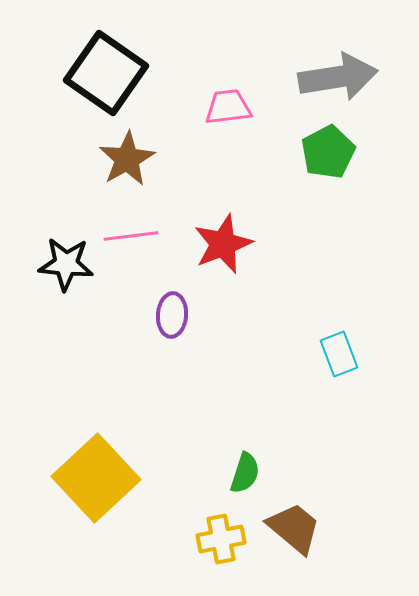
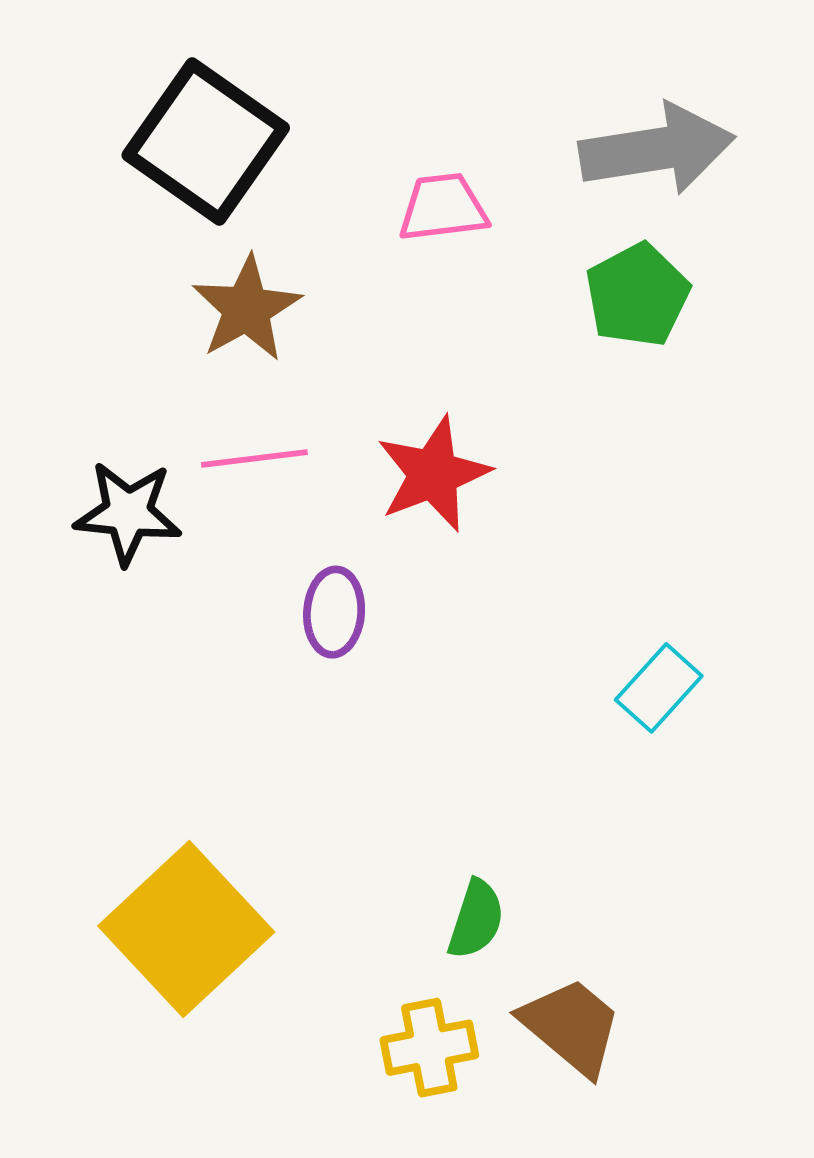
cyan rectangle: (339, 354) -> (659, 688), turned 63

